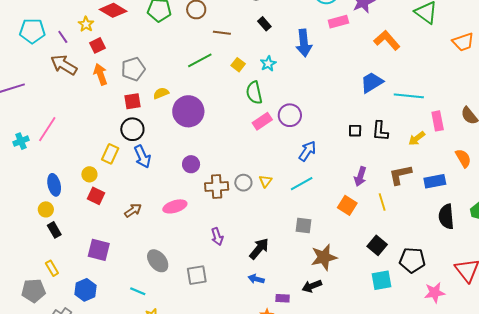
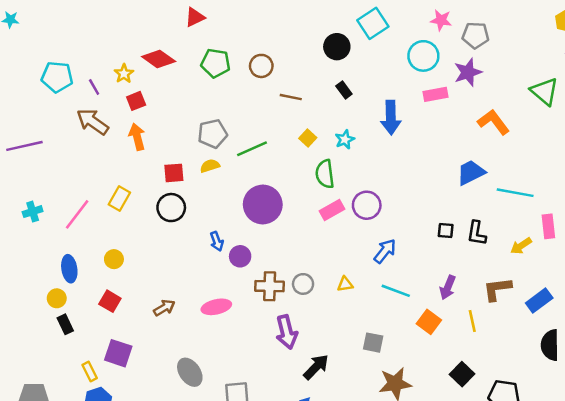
green line: (200, 60) -> (252, 149), moved
gray pentagon: (133, 69) -> (213, 134), moved
purple circle: (188, 111) -> (263, 204), moved
pink line: (47, 129) -> (77, 214), moved
yellow rectangle: (110, 154) -> (119, 199), moved
blue arrow: (142, 157) -> (217, 241), moved, size x0.7
yellow triangle: (265, 181) -> (345, 284), moved, turned 40
blue rectangle: (435, 181) -> (539, 300), turned -30
cyan line: (302, 184) -> (396, 291), moved, turned 45
red square: (96, 196) -> (110, 301), moved
purple arrow: (217, 237) -> (287, 332), moved, size x1.5
yellow rectangle: (52, 268) -> (90, 372), moved

